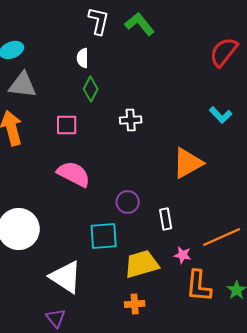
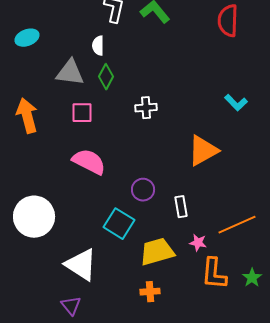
red semicircle: (224, 52) -> (228, 21), moved, turned -36
gray triangle: (23, 85) -> (70, 73), moved
cyan square: (104, 236) -> (119, 224), turned 36

